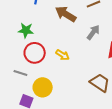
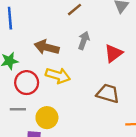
brown arrow: (66, 14) -> (47, 47), moved
yellow arrow: (63, 55) -> (58, 76), size x1.5

